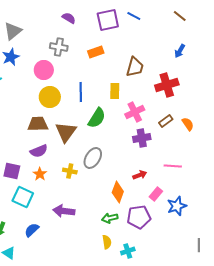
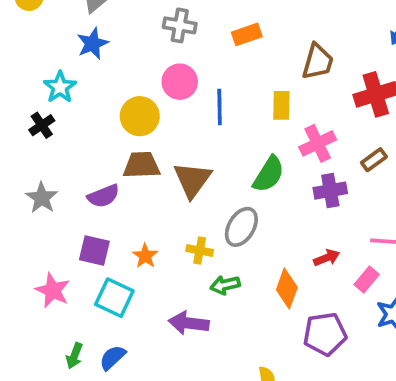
pink circle: (44, 70) -> (180, 82), moved
yellow circle: (50, 97) -> (140, 116), moved
green semicircle: (97, 118) -> (269, 174), moved
purple semicircle: (39, 151) -> (103, 196), moved
pink rectangle: (156, 194) -> (367, 280), moved
green arrow: (110, 218) -> (225, 285), moved
blue semicircle: (32, 230) -> (113, 358), moved

